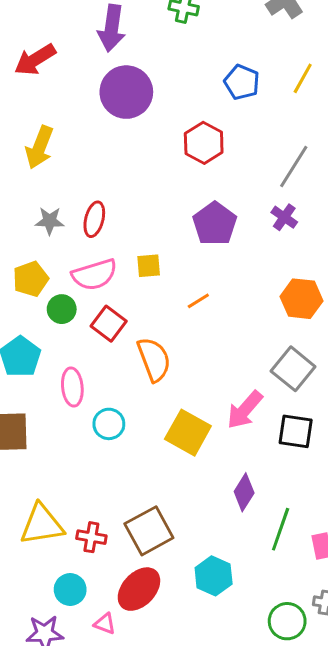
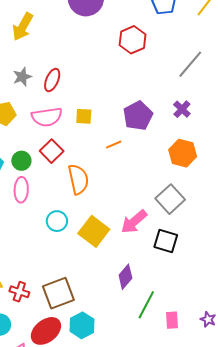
purple cross: (284, 217) -> (182, 109), moved
gray star: (50, 221) -> (22, 77), turned -30
purple pentagon: (215, 224) -> (138, 116), moved
green circle: (62, 309) -> (21, 161), moved
cyan circle: (109, 424) -> (57, 221), moved
cyan hexagon: (214, 576) -> (82, 325), moved

